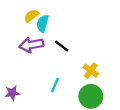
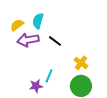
yellow semicircle: (31, 16) -> (17, 25), moved
purple star: (12, 93) -> (36, 86), moved

